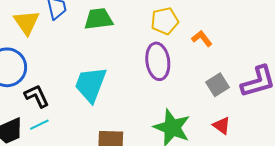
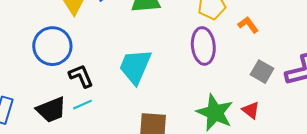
gray square: (217, 85) -> (262, 72), turned -30
red triangle: (222, 125) -> (251, 110), moved

